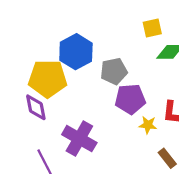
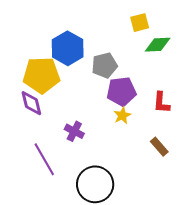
yellow star: (148, 125) -> (122, 115), moved, turned -30
purple cross: (79, 139) -> (74, 131), size x0.6

